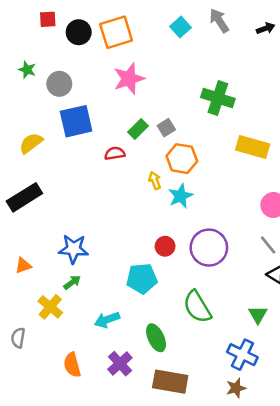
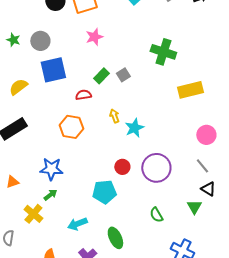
green star: (27, 70) -> (13, 40), moved
pink star: (129, 79) -> (94, 37), size x0.7
yellow rectangle: (253, 147) -> (190, 90), turned -30
orange hexagon: (182, 159) -> (71, 127), moved
green semicircle: (197, 307) -> (156, 215), moved, size x0.6
green triangle: (258, 315) -> (194, 207), moved

